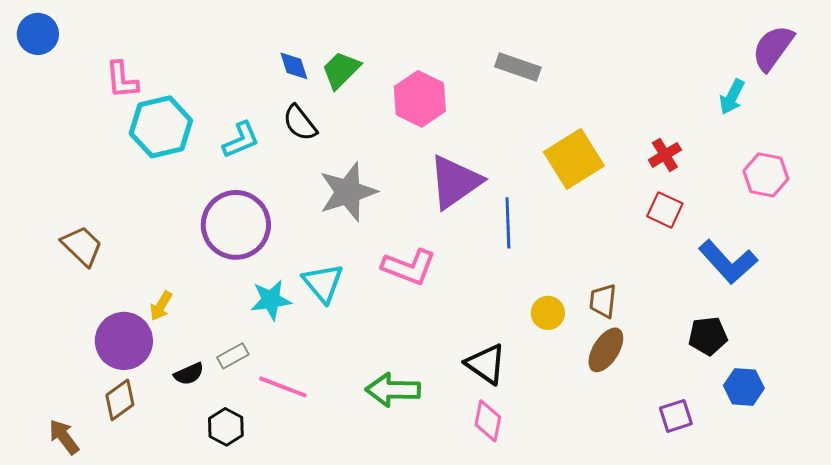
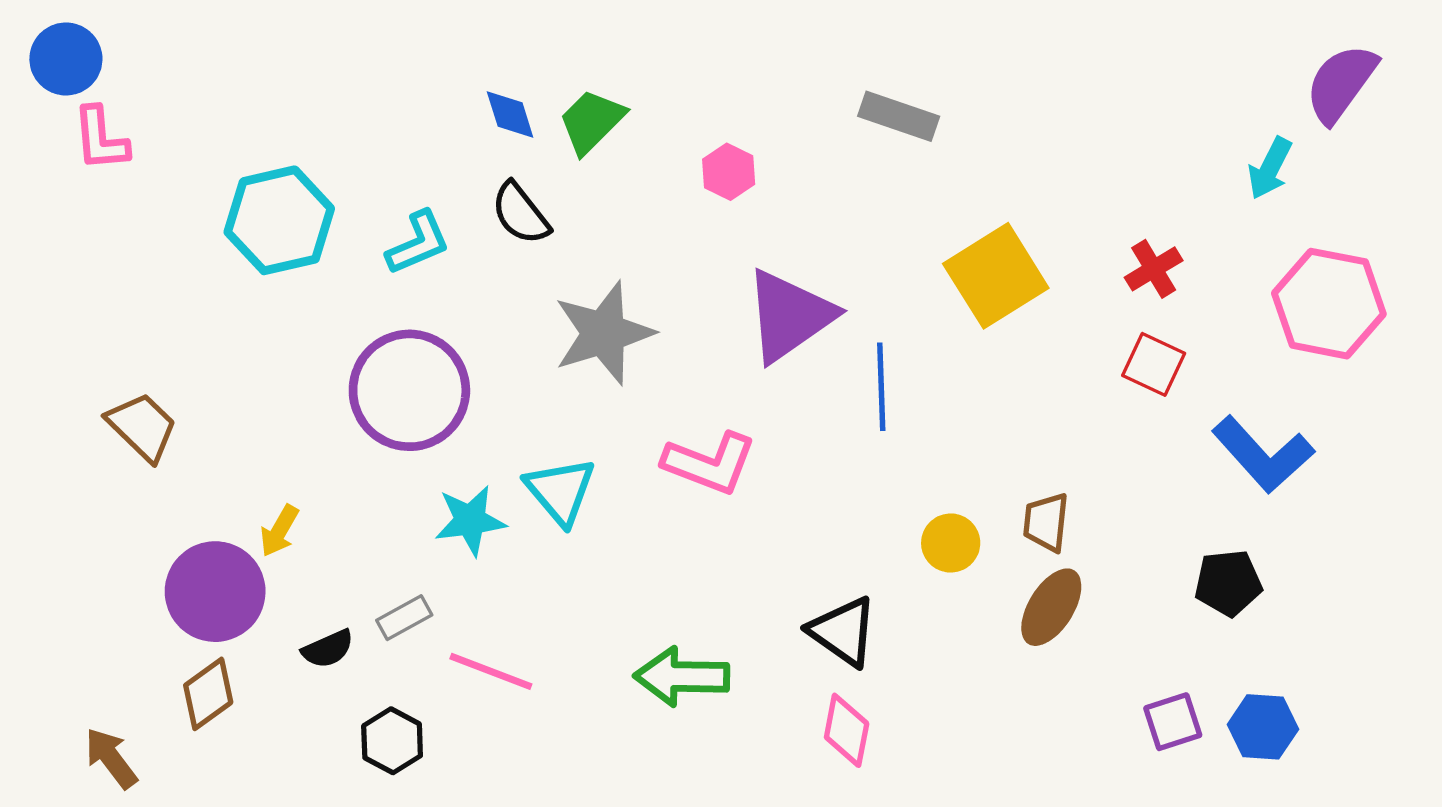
pink L-shape: (122, 80) -> (101, 139), moved
pink hexagon: (420, 99) -> (729, 172), size x0.6
pink hexagon: (766, 175) -> (1329, 304), size x1.4
blue hexagon: (744, 387) -> (1263, 727), moved

